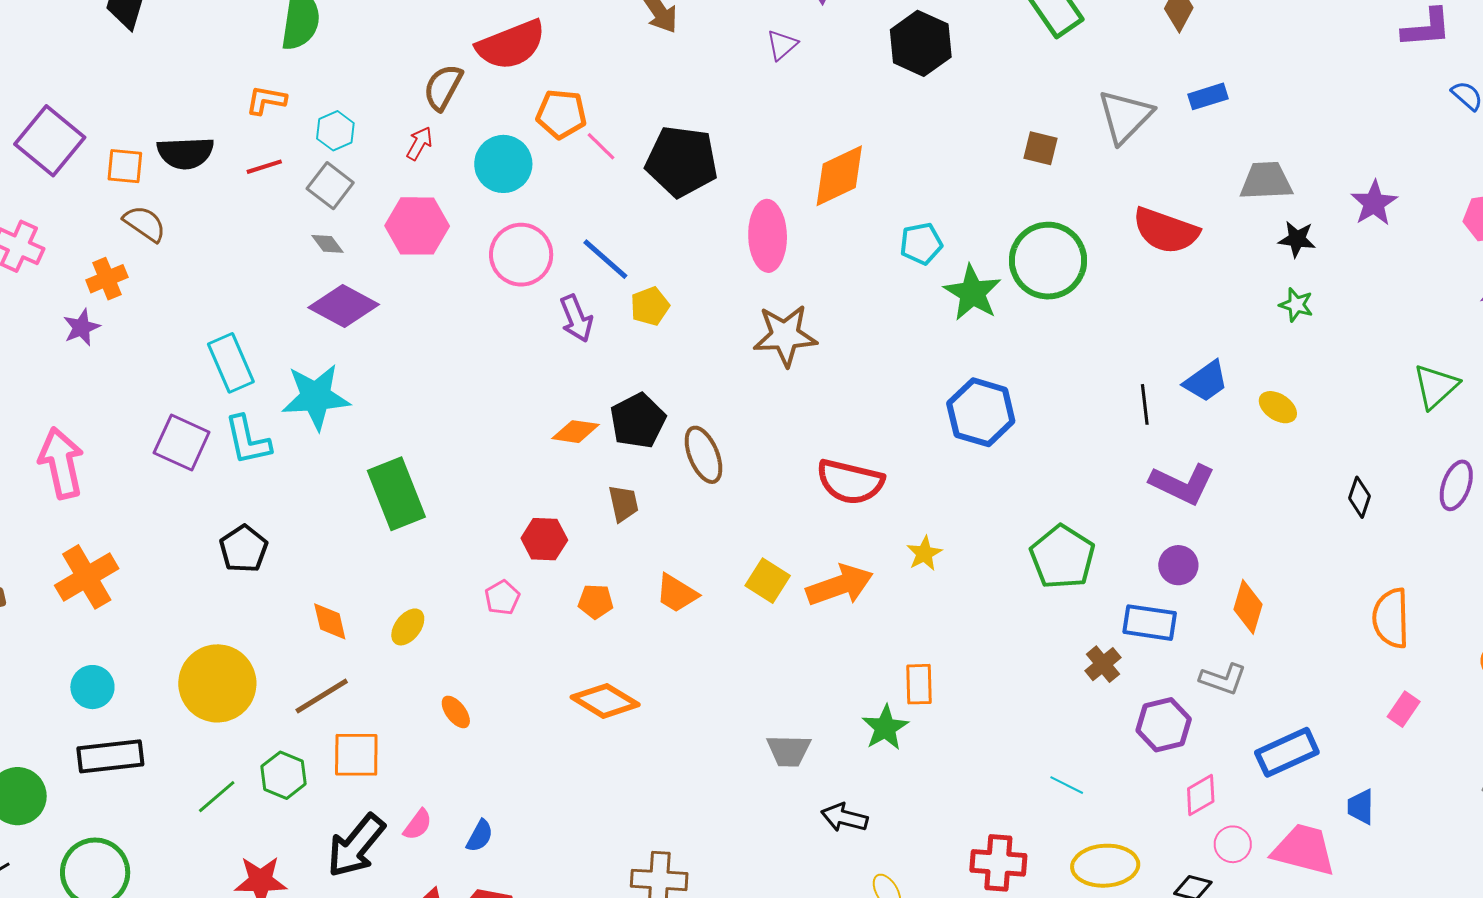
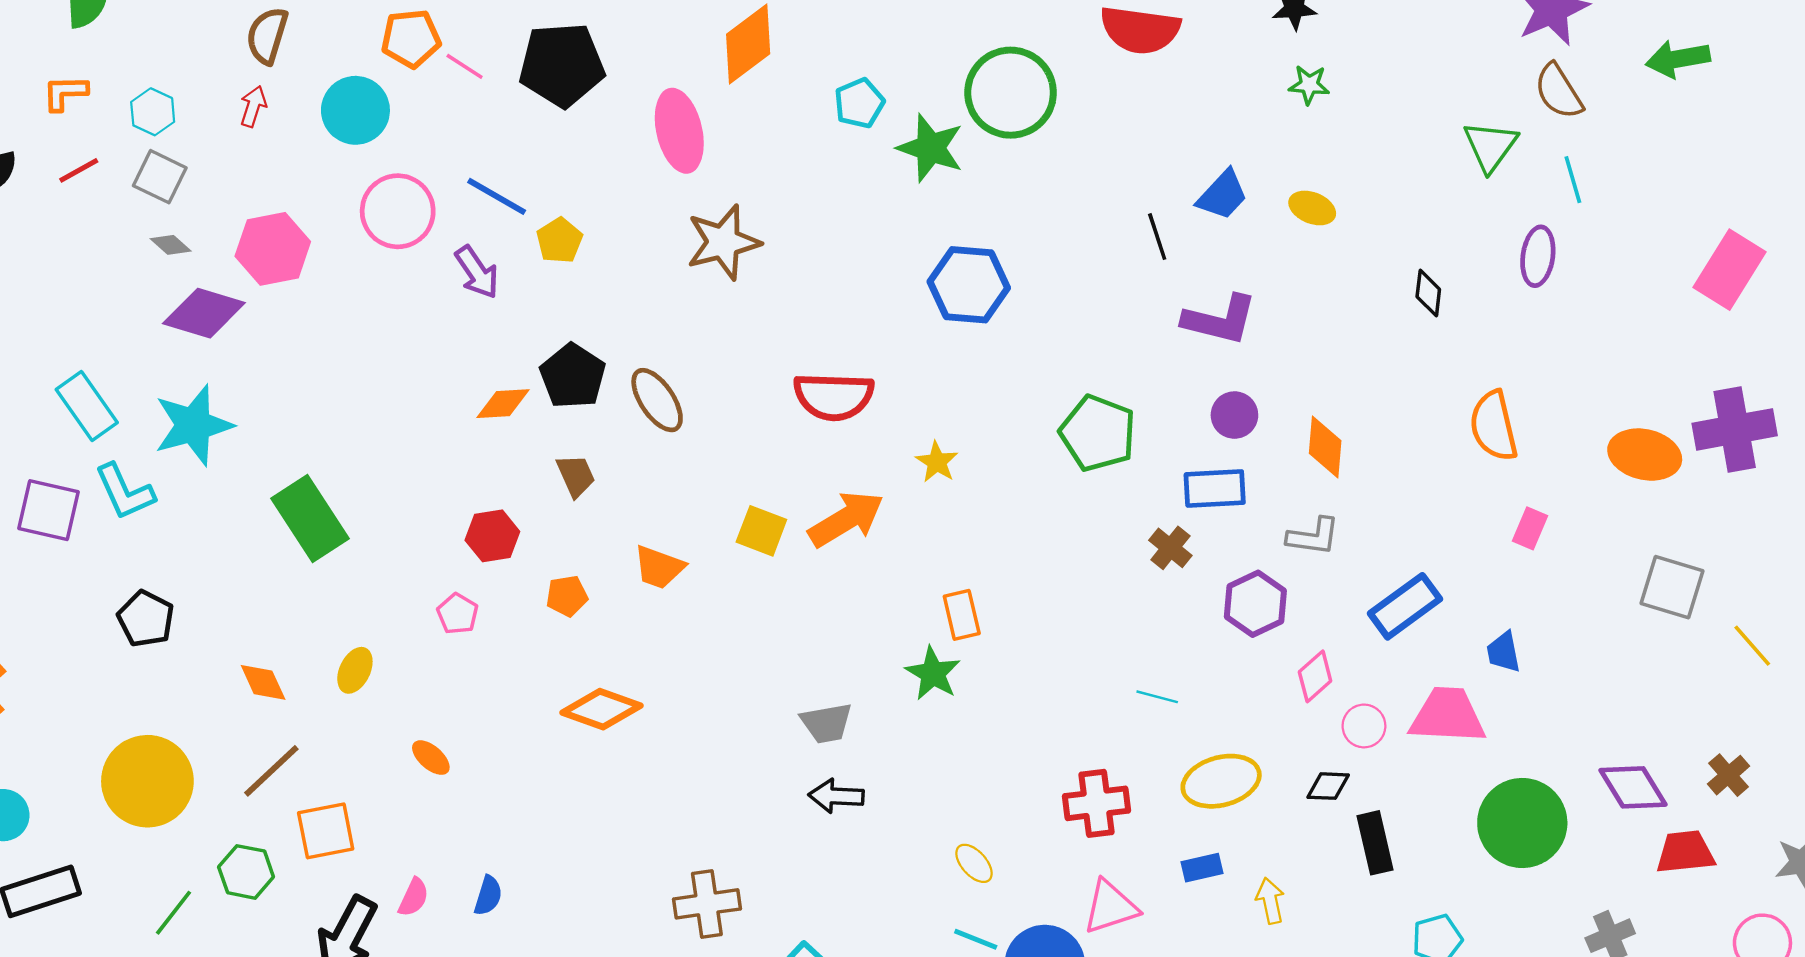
pink hexagon: (417, 226) -> (273, 249), moved
black arrow: (844, 818) -> (836, 796), moved

